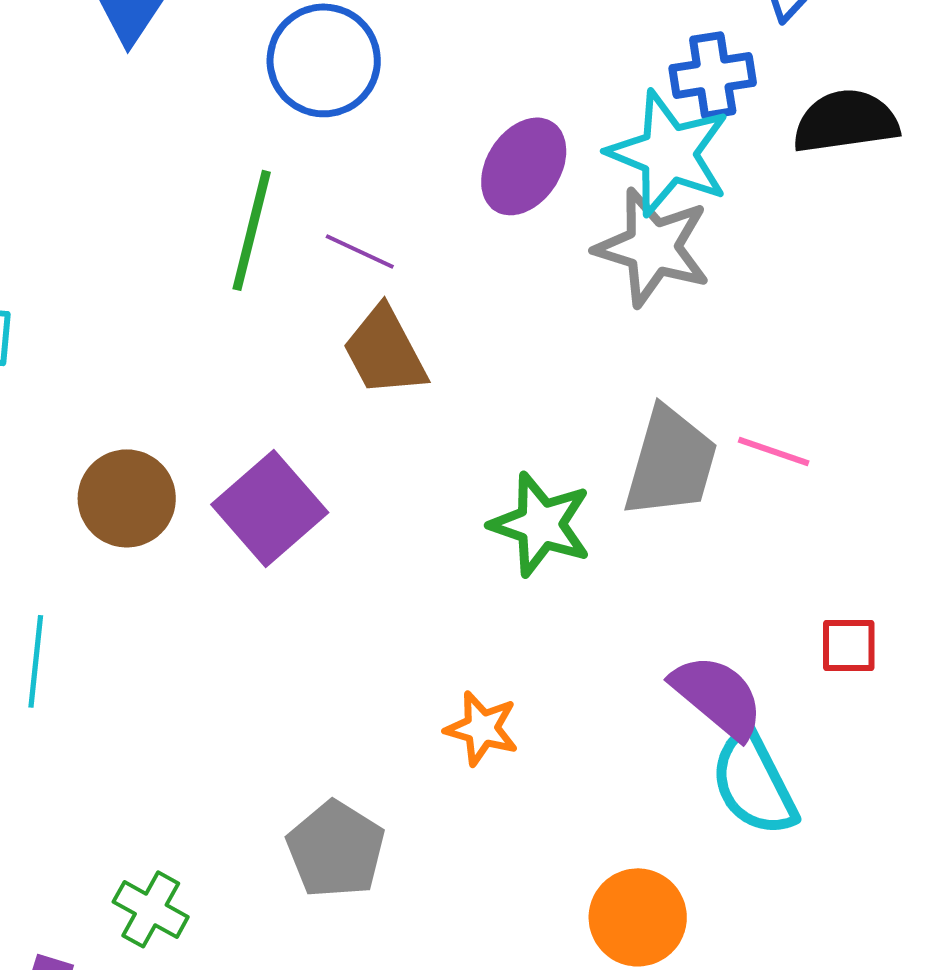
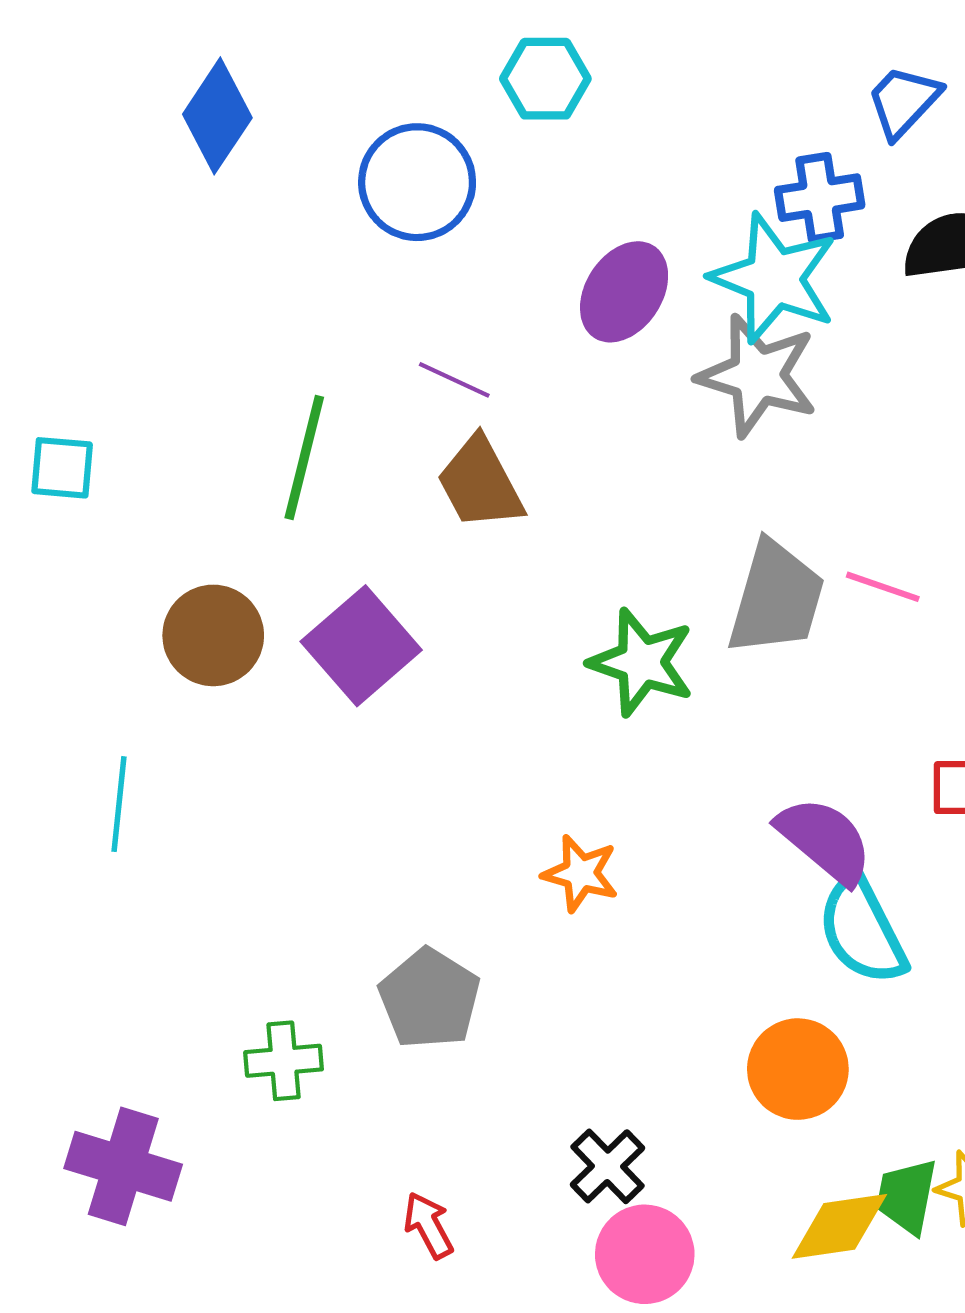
green line: (252, 230) -> (304, 457), moved
green cross: (151, 909) -> (284, 1061), moved, turned -34
orange circle: (638, 917) -> (798, 1069), moved

